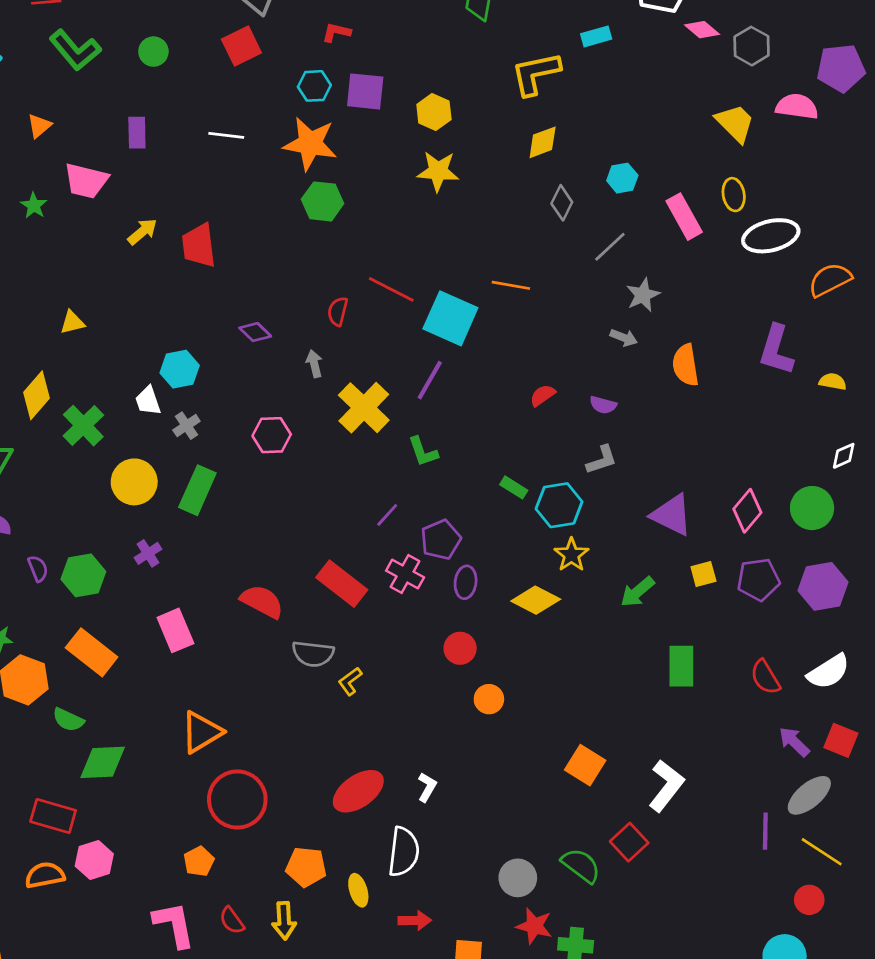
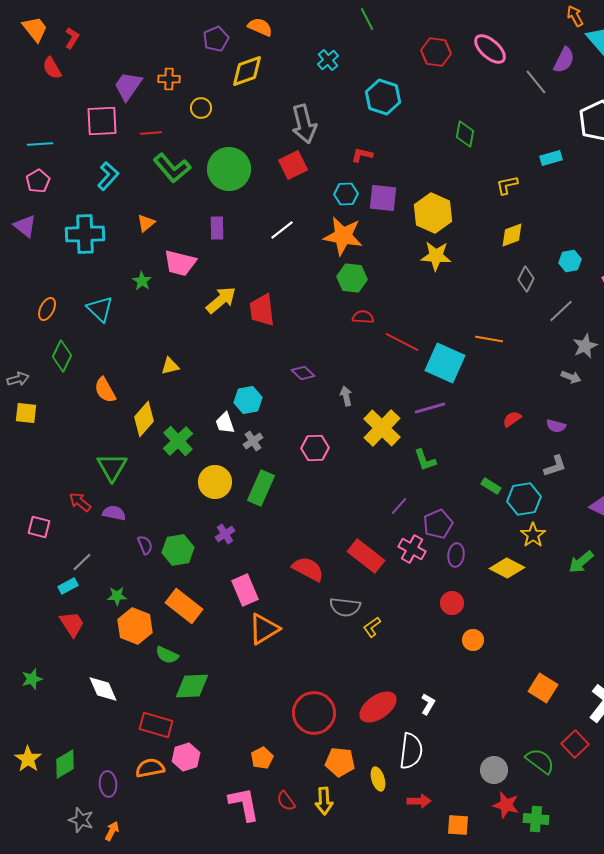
green circle: (153, 52) -> (229, 169), size x2.0
yellow L-shape: (536, 74) -> (507, 185), size x0.6
yellow hexagon: (434, 112) -> (433, 213), size x1.5
white line: (226, 135) -> (282, 230), turned -45
yellow arrow: (142, 232) -> (221, 300), size x1.4
red semicircle: (338, 311) -> (363, 317), moved, turned 80
purple line: (430, 380) -> (430, 408), turned 44
orange triangle: (202, 732) -> (264, 629), moved
red circle: (237, 799) -> (314, 713), moved

